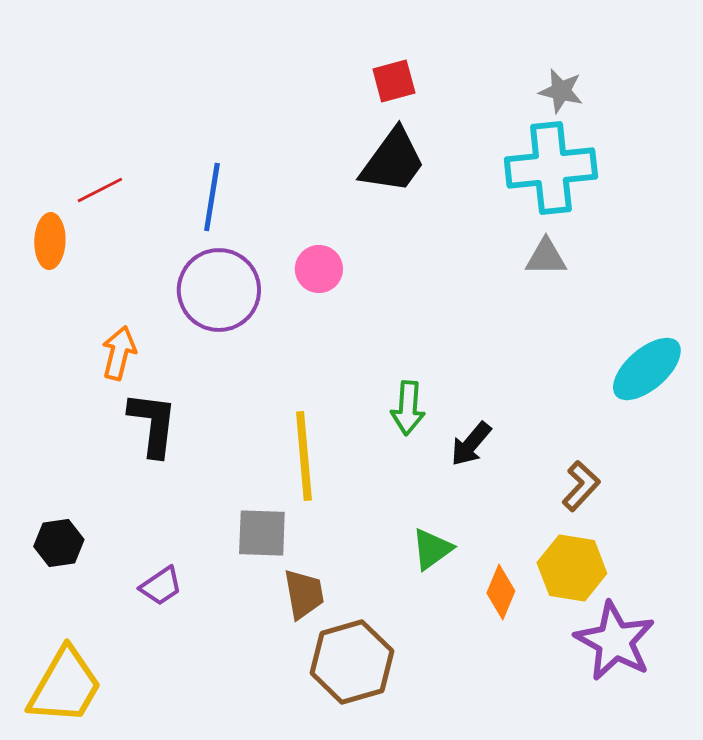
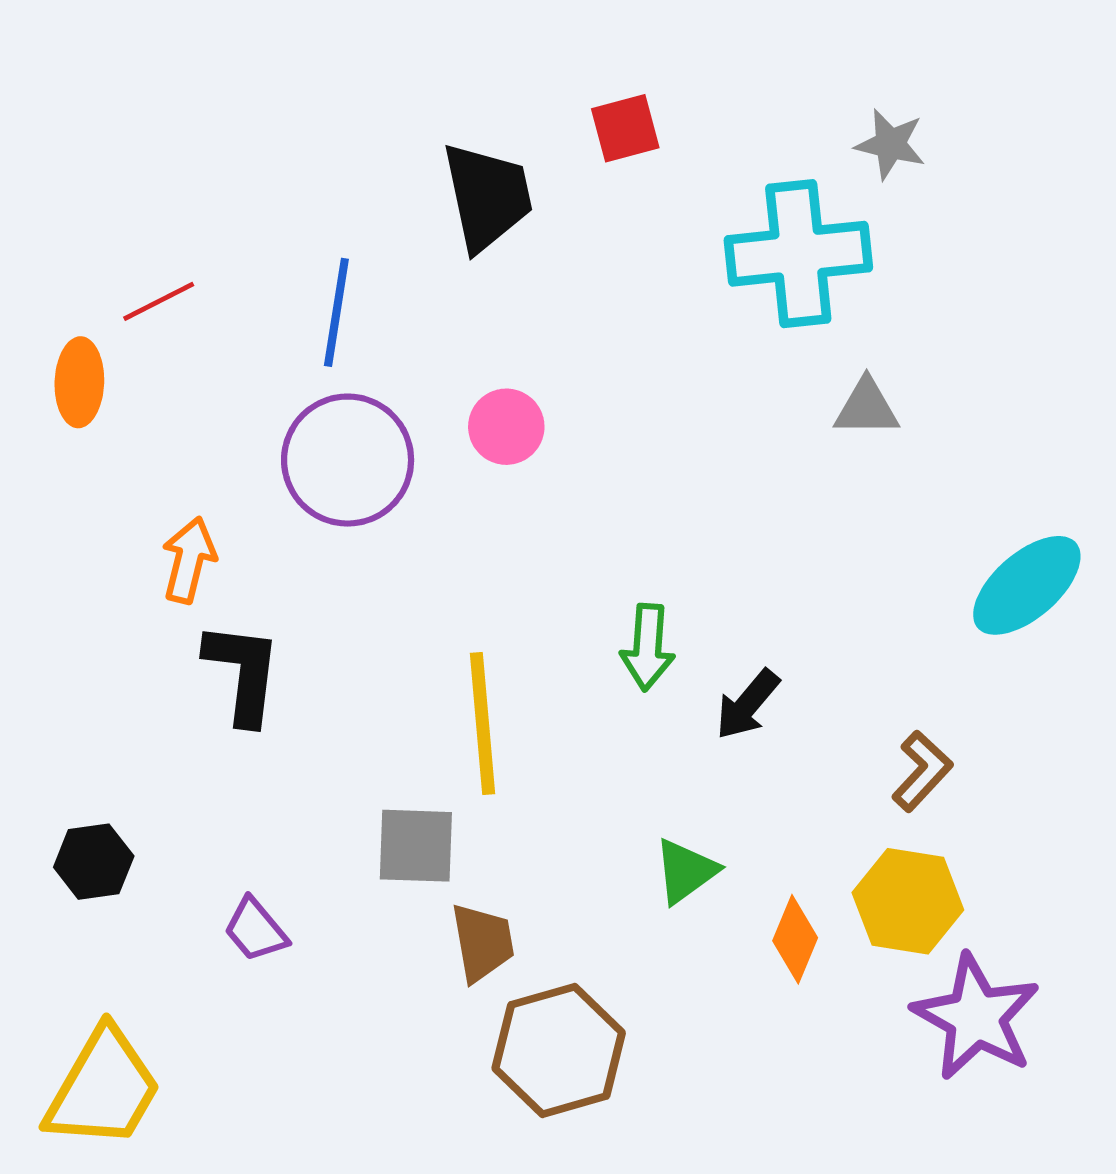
black trapezoid: (393, 161) -> (487, 197), moved, turned -48
cyan cross: (551, 168) -> (798, 254), moved
purple trapezoid: (161, 586) -> (256, 930), turned 84

